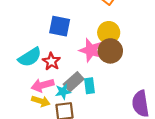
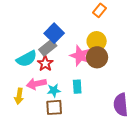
blue square: (60, 26) -> (54, 33), turned 30
gray rectangle: (74, 82) -> (48, 48), moved
yellow arrow: (41, 101) -> (19, 96), moved, turned 77

